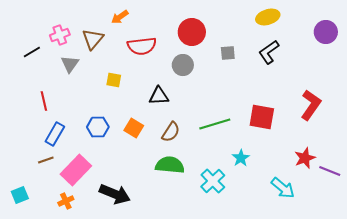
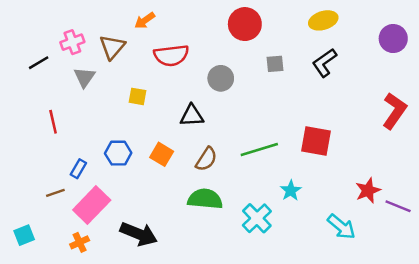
red circle: (192, 32) -> (245, 24), moved
red L-shape: (311, 105) -> (394, 111), moved
blue rectangle: (55, 134) -> (78, 169), moved, size x0.7

